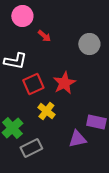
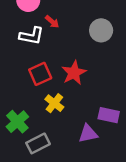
white L-shape: (15, 61) -> (32, 36), moved

